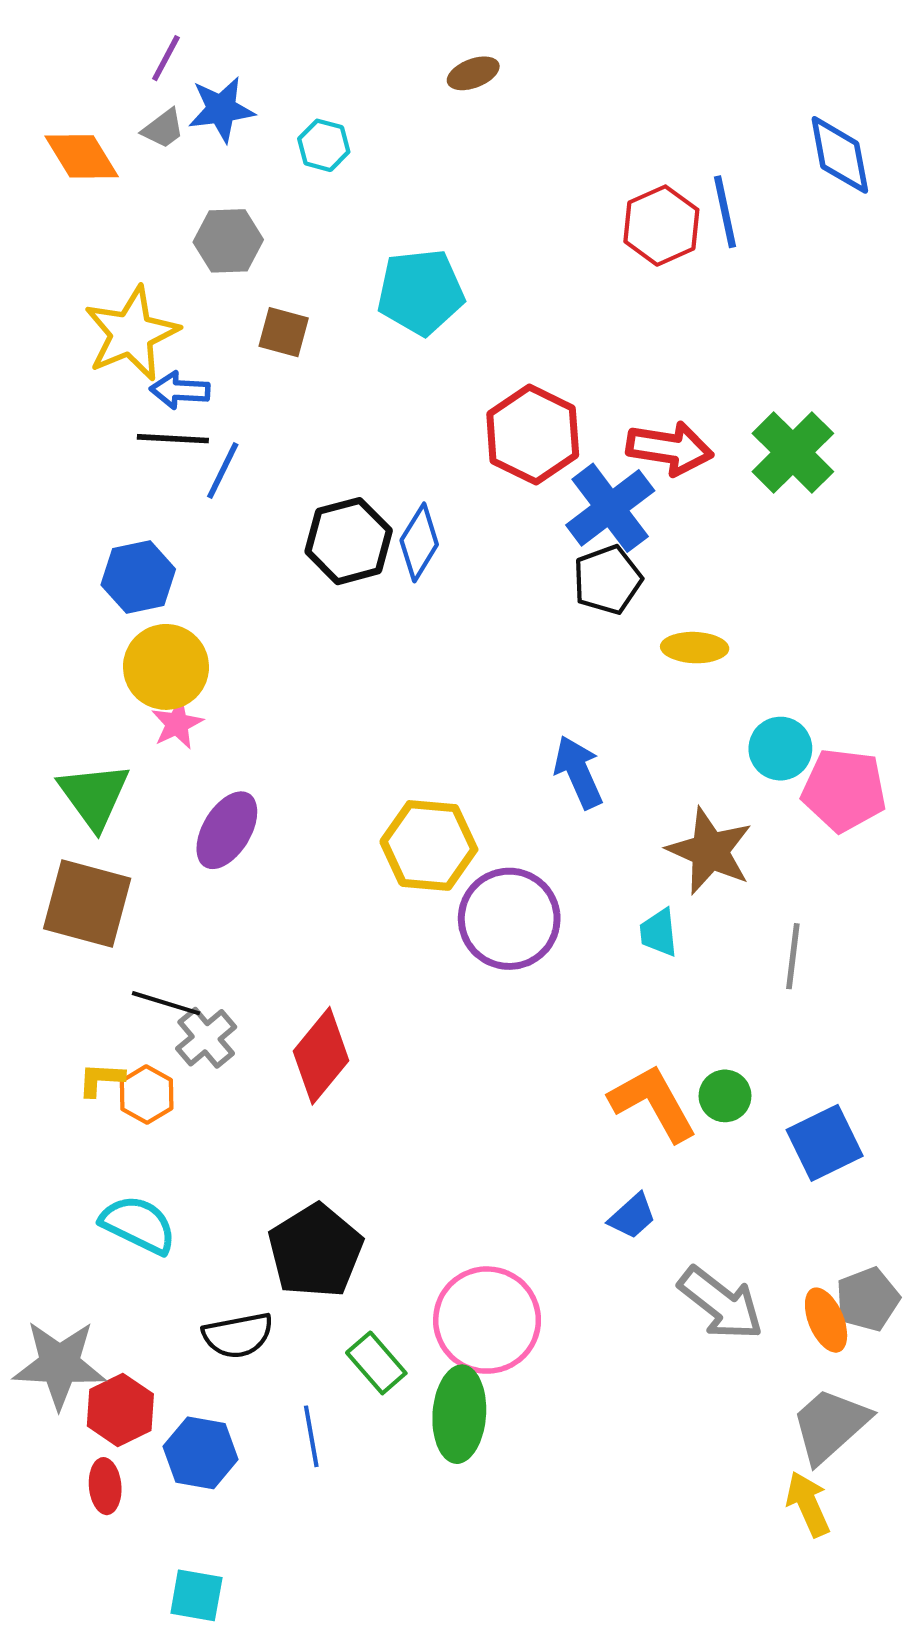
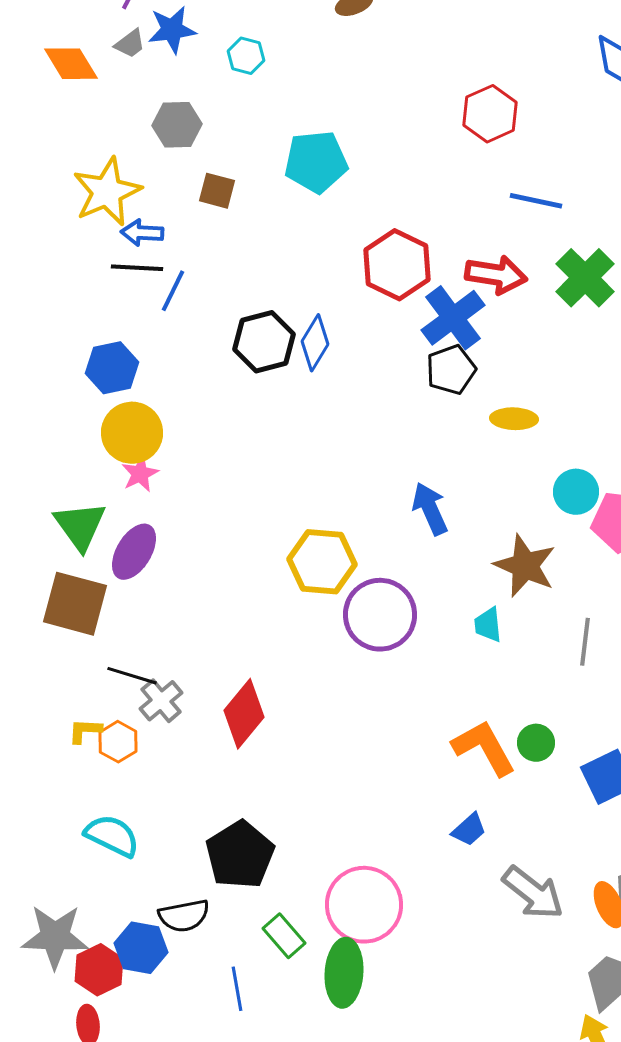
blue line: (725, 212) -> (536, 201), moved, turned -66
purple ellipse: (227, 830) -> (134, 552), moved
blue hexagon: (201, 1453) -> (141, 948), moved

